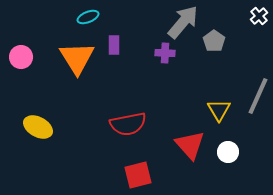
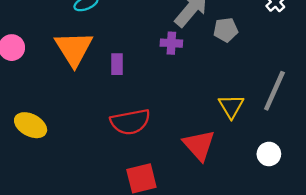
gray pentagon: (214, 41) -> (226, 30), turned 30
purple rectangle: (114, 45) -> (117, 64), moved
white circle: (228, 152) -> (269, 154), moved

